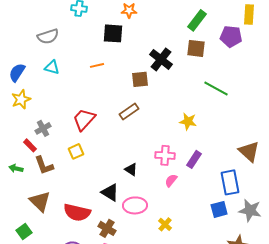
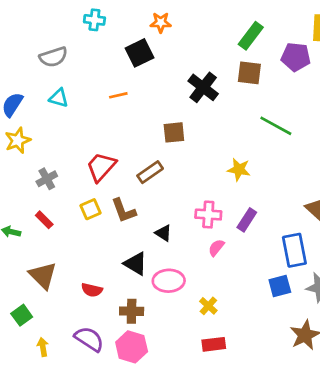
black square: (113, 33) -> (140, 53), turned -30
brown square: (140, 79) -> (174, 132), moved
brown rectangle: (129, 111) -> (150, 172), moved
red rectangle: (30, 145) -> (44, 220), moved
brown L-shape: (44, 165) -> (124, 211), moved
red semicircle: (77, 212) -> (92, 290), size x0.6
brown cross: (107, 228) -> (132, 311), turned -30

